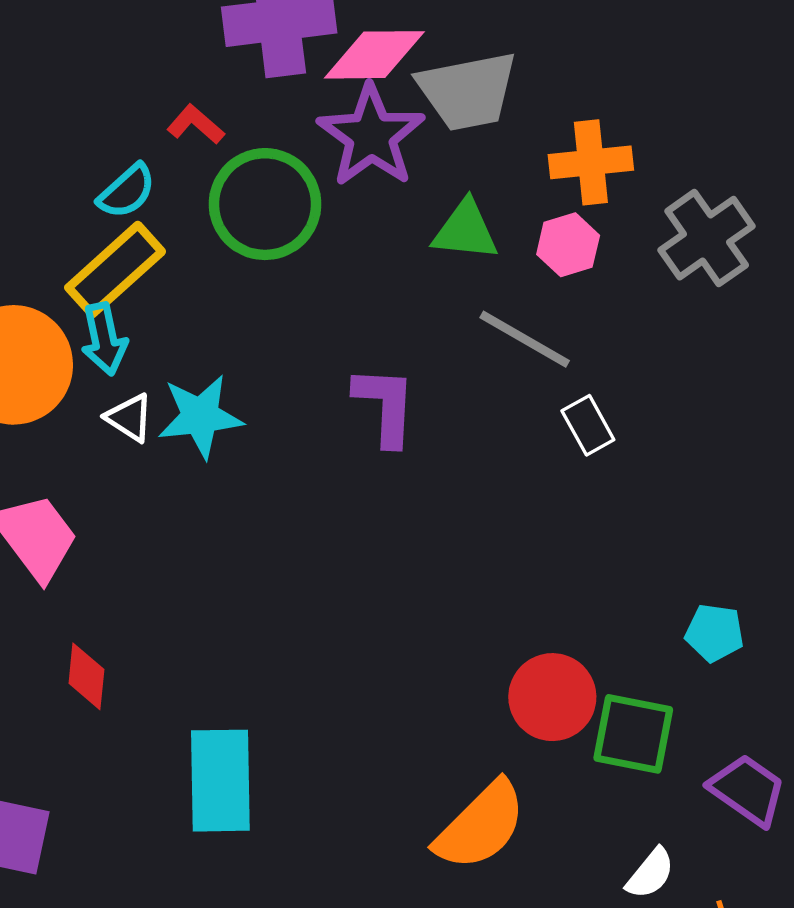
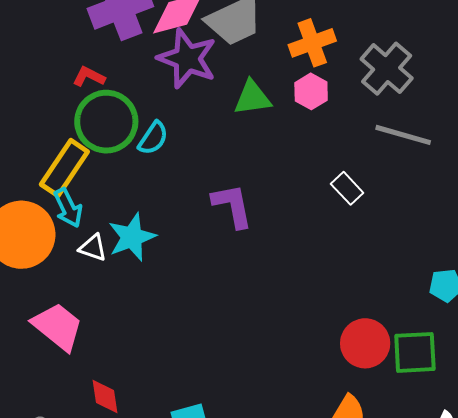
cyan semicircle: (127, 191) -> (153, 138), moved
green circle: (265, 204) -> (106, 122), moved
gray line: (525, 339) -> (403, 135), moved

